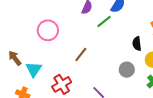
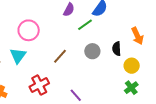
cyan triangle: (34, 69) -> (18, 56), moved
gray circle: (127, 70) -> (92, 51), moved

